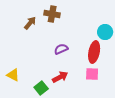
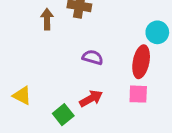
brown arrow: (30, 23) -> (47, 19), turned -40
purple semicircle: (61, 49) -> (93, 57), turned 40

